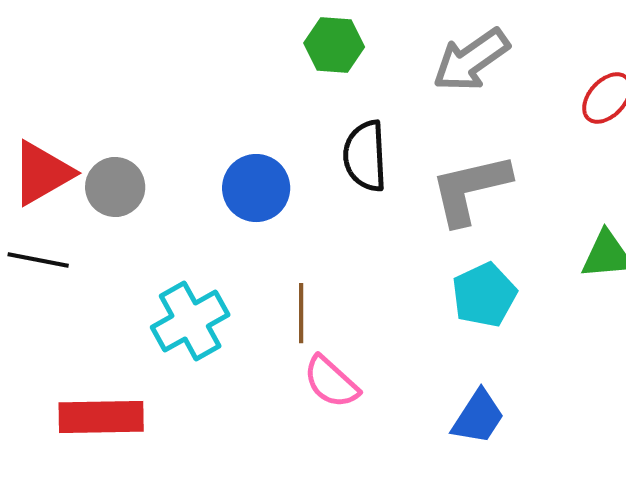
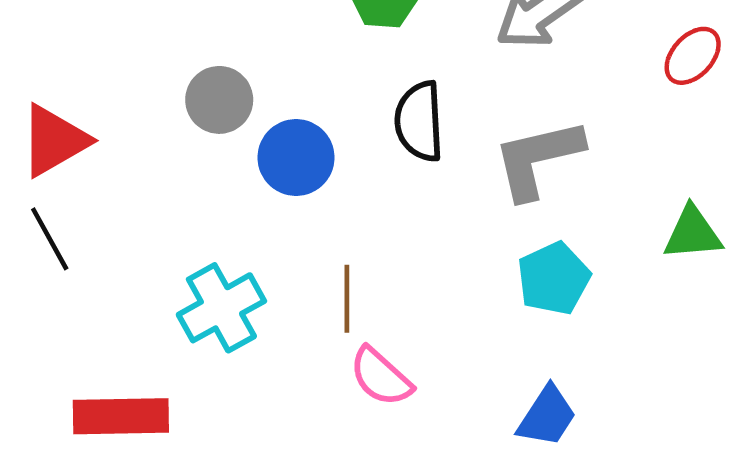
gray circle: (115, 187) -> (219, 100), moved
black line: (38, 260) -> (50, 239), turned 50

